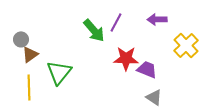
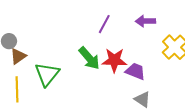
green arrow: (94, 30) -> (89, 58), moved

